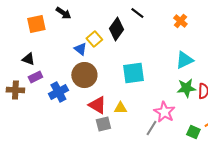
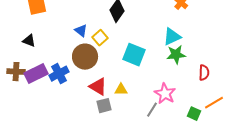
yellow square: (94, 39) -> (100, 38), moved
cyan triangle: (184, 60) -> (172, 37), moved
cyan square: (133, 73) -> (134, 55), turned 30
purple rectangle: (35, 77) -> (36, 74), moved, size x1.6
green star: (186, 88) -> (176, 55), moved

